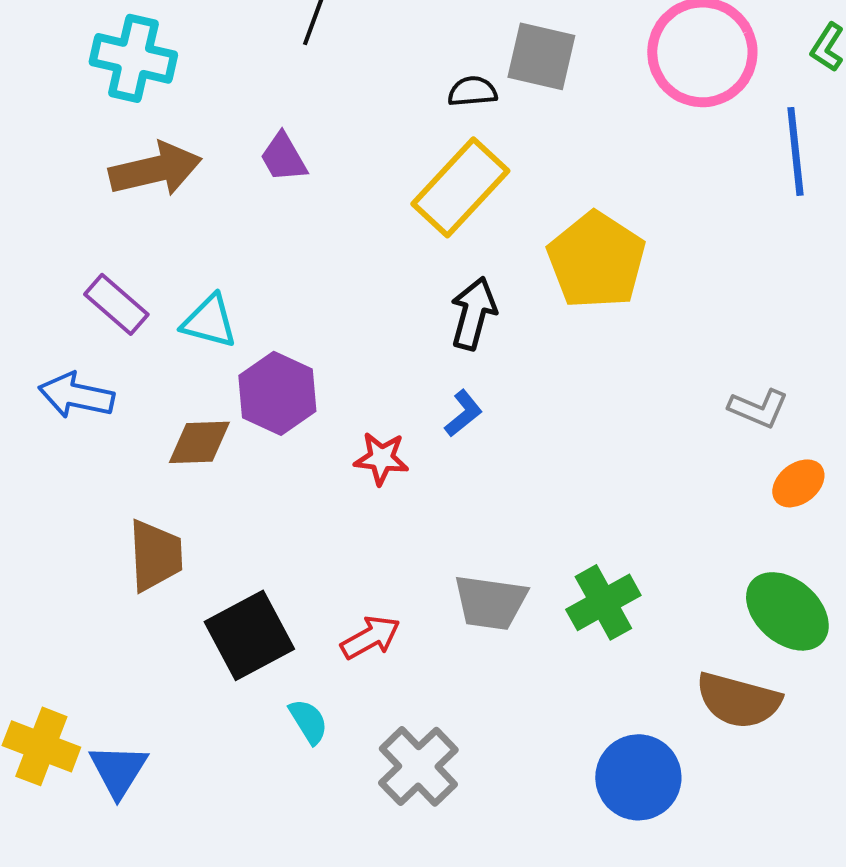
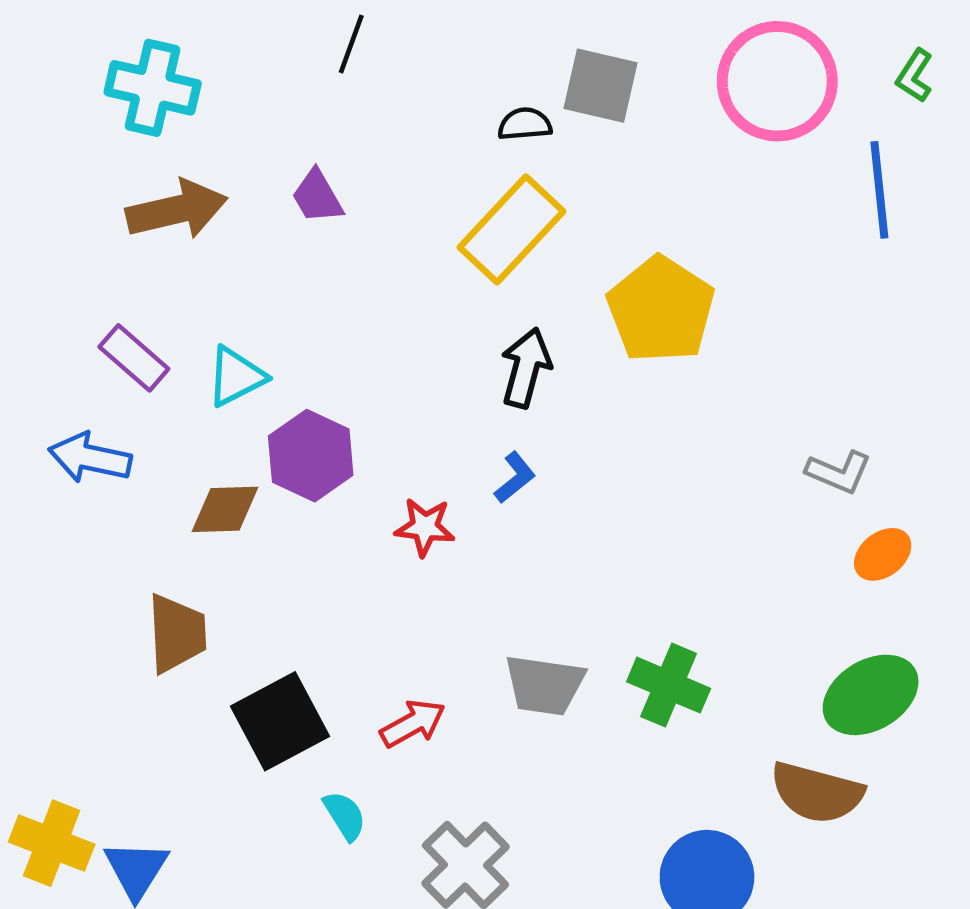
cyan triangle: (209, 321) -> (236, 377), turned -42
green cross: (603, 602) -> (669, 685), turned -38
green ellipse: (787, 611) -> (871, 695), turned -72

